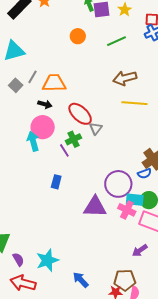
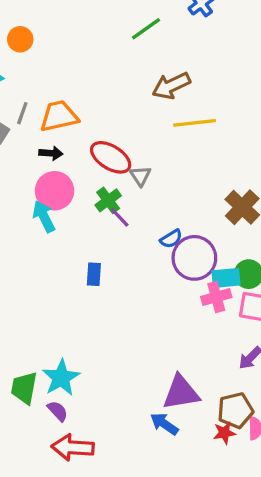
orange circle: (78, 36) -> (20, 39), moved
purple line: (64, 150) -> (120, 217), moved
blue semicircle: (144, 174) -> (171, 239), moved
purple triangle: (95, 207) -> (181, 393), moved
pink cross: (127, 210) -> (216, 297), turned -30
cyan star: (47, 260) -> (61, 378), moved

